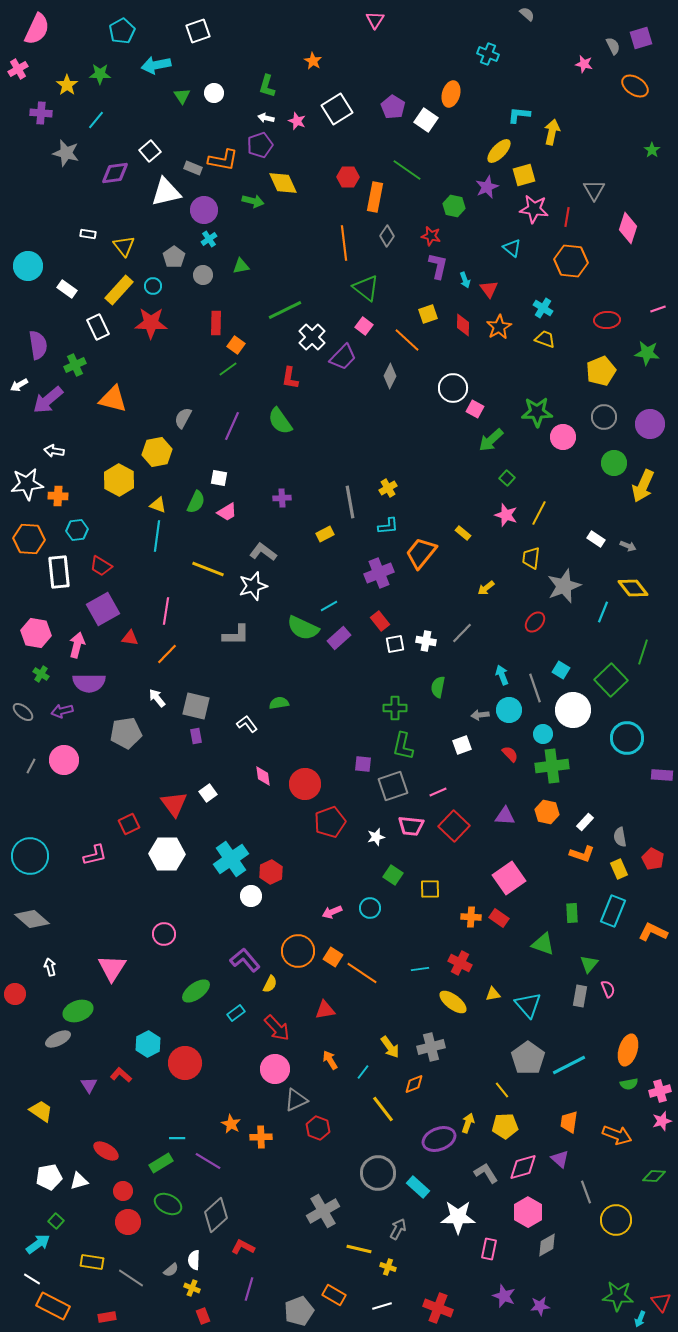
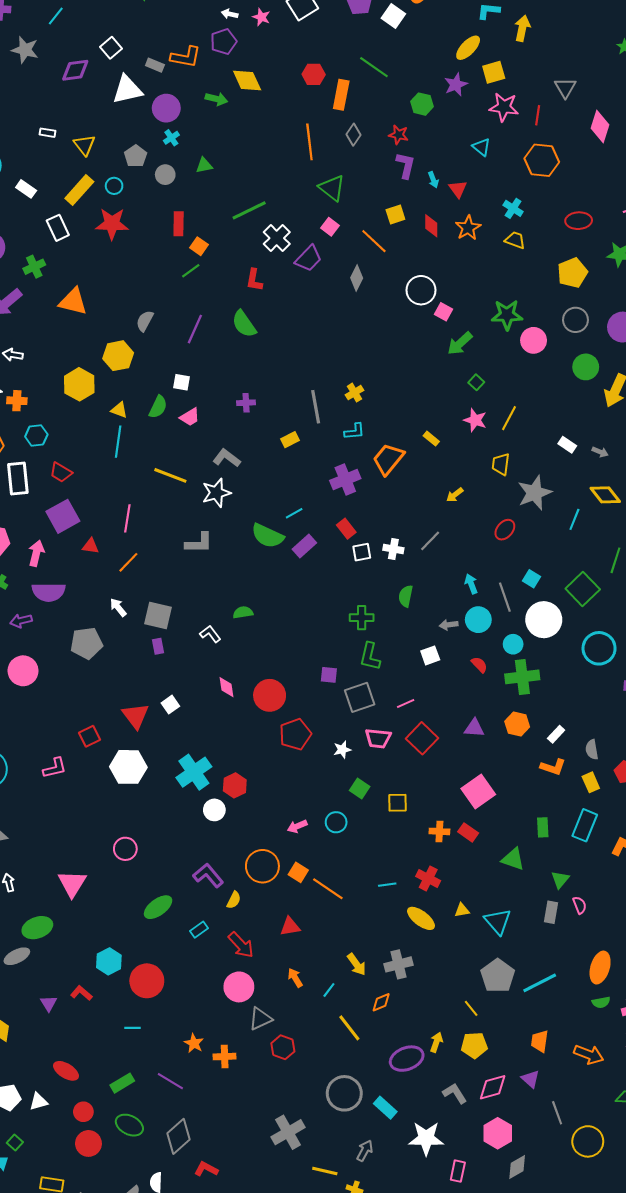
cyan line: (177, 1138) -> (132, 1028), moved

